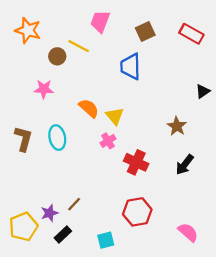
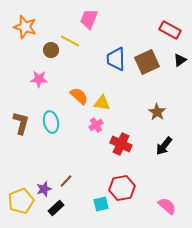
brown square: (145, 32) -> (147, 62), moved, size x1.4
black triangle: (203, 91) -> (180, 60), moved
yellow triangle: (115, 116) -> (102, 103), turned -42
cyan square: (106, 240) -> (101, 204), moved

